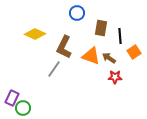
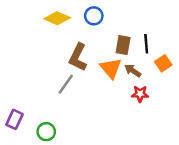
brown rectangle: (101, 28) -> (123, 45), moved
yellow diamond: (35, 34) -> (57, 18), moved
orange triangle: (91, 56) -> (111, 68), turned 30
green circle: (23, 108) -> (46, 132), moved

